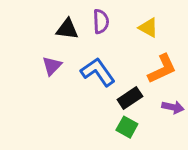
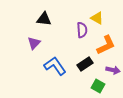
purple semicircle: (101, 21) -> (82, 30), moved
blue L-shape: (98, 72) -> (55, 66), moved
green square: (127, 127) -> (98, 86), moved

